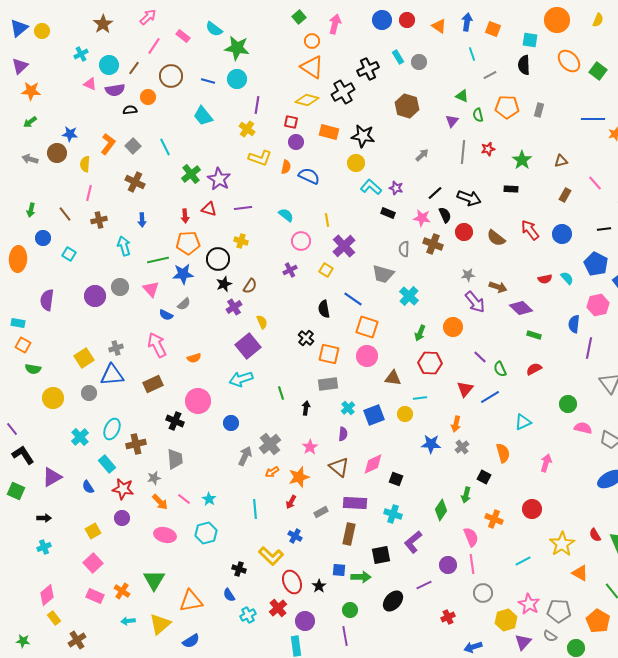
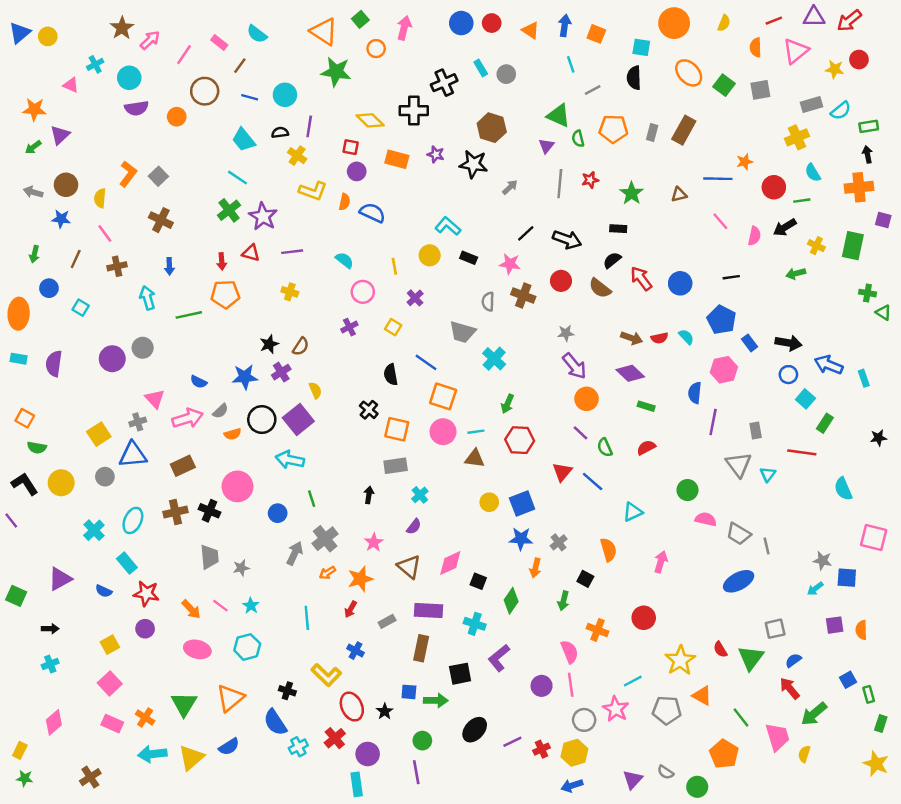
pink arrow: (148, 17) -> (150, 40), moved
green star: (237, 48) -> (336, 72), moved
purple triangle: (20, 66) -> (60, 135), moved
orange triangle: (312, 67) -> (324, 32), moved
brown line: (134, 68) -> (240, 66), moved
pink triangle: (90, 84) -> (71, 85), moved
black cross: (343, 92) -> (414, 111), turned 30
green triangle: (462, 96) -> (559, 115), size x1.5
yellow diamond: (307, 100) -> (370, 120), turned 30
black semicircle: (130, 110) -> (280, 133), moved
blue line: (593, 119) -> (718, 179), moved
blue star: (70, 134) -> (61, 219), moved
black star: (363, 136) -> (473, 164), moved
cyan line: (165, 147) -> (237, 178), moved, turned -30
yellow circle: (356, 163) -> (430, 255), moved
purple star: (396, 188) -> (436, 154), moved
pink line: (89, 193) -> (105, 233), turned -49
brown rectangle: (565, 195) -> (684, 130), moved, size x1.6
brown line: (65, 214) -> (76, 259), turned 63
black semicircle: (445, 215) -> (612, 260), moved, turned -105
purple cross: (344, 246) -> (415, 298), size x0.6
black circle: (218, 259) -> (262, 420), moved
blue star: (183, 274) -> (245, 377), moved
brown arrow: (498, 287) -> (632, 338), moved
pink triangle: (151, 289) -> (155, 399), moved
gray semicircle: (184, 304) -> (220, 411), moved
cyan rectangle: (18, 323) -> (19, 359), moved
orange circle: (453, 327) -> (587, 399), moved
pink arrow: (157, 345) -> (188, 418), turned 100
cyan arrow: (241, 379) -> (290, 460), turned 30
green line: (281, 393) -> (312, 499), moved
blue line: (490, 397) -> (593, 482), turned 72
cyan line: (420, 398) -> (476, 432), moved
blue square: (374, 415) -> (522, 503), moved
orange arrow: (456, 424) -> (535, 568), moved
purple semicircle: (343, 434) -> (414, 527), turned 32
brown cross: (136, 444) -> (175, 512), moved
black L-shape: (23, 455) -> (25, 484), moved
gray star: (154, 478) -> (241, 568), moved
blue semicircle: (88, 487) -> (104, 591), turned -32
green diamond: (441, 510) -> (511, 601), moved
purple line: (424, 585) -> (512, 742), moved
blue semicircle: (229, 595) -> (275, 722), size x1.6
orange triangle: (191, 601) -> (230, 698), moved, turned -30
pink star: (529, 604) -> (616, 709), moved
gray pentagon: (559, 611) -> (667, 710), moved
yellow rectangle: (54, 618) -> (20, 750), moved, turned 64
yellow hexagon: (506, 620) -> (574, 753), moved
cyan arrow: (128, 621) -> (152, 754), size x1.6
blue semicircle: (191, 641) -> (229, 747), moved

